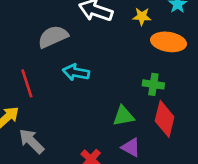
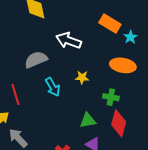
yellow star: (142, 16) -> (82, 77), moved
cyan arrow: (76, 72) -> (53, 87), turned -132

